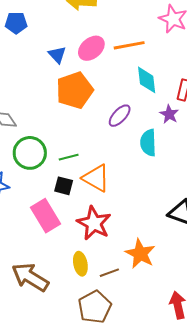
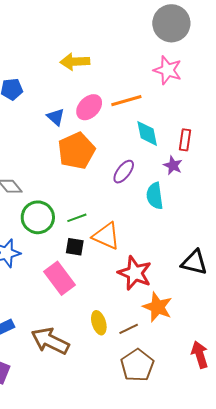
red star: (94, 223) -> (135, 273), moved
brown pentagon: (95, 307) -> (137, 365), moved

